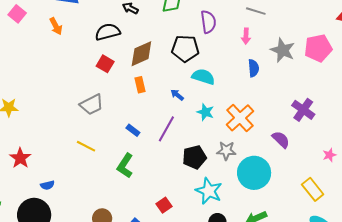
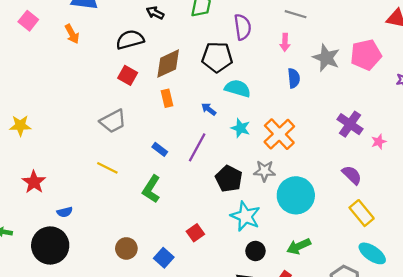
purple semicircle: (281, 140) -> (352, 175), moved
pink star: (329, 155) -> (379, 142), moved
black pentagon: (194, 157) -> (229, 179), turned -30

